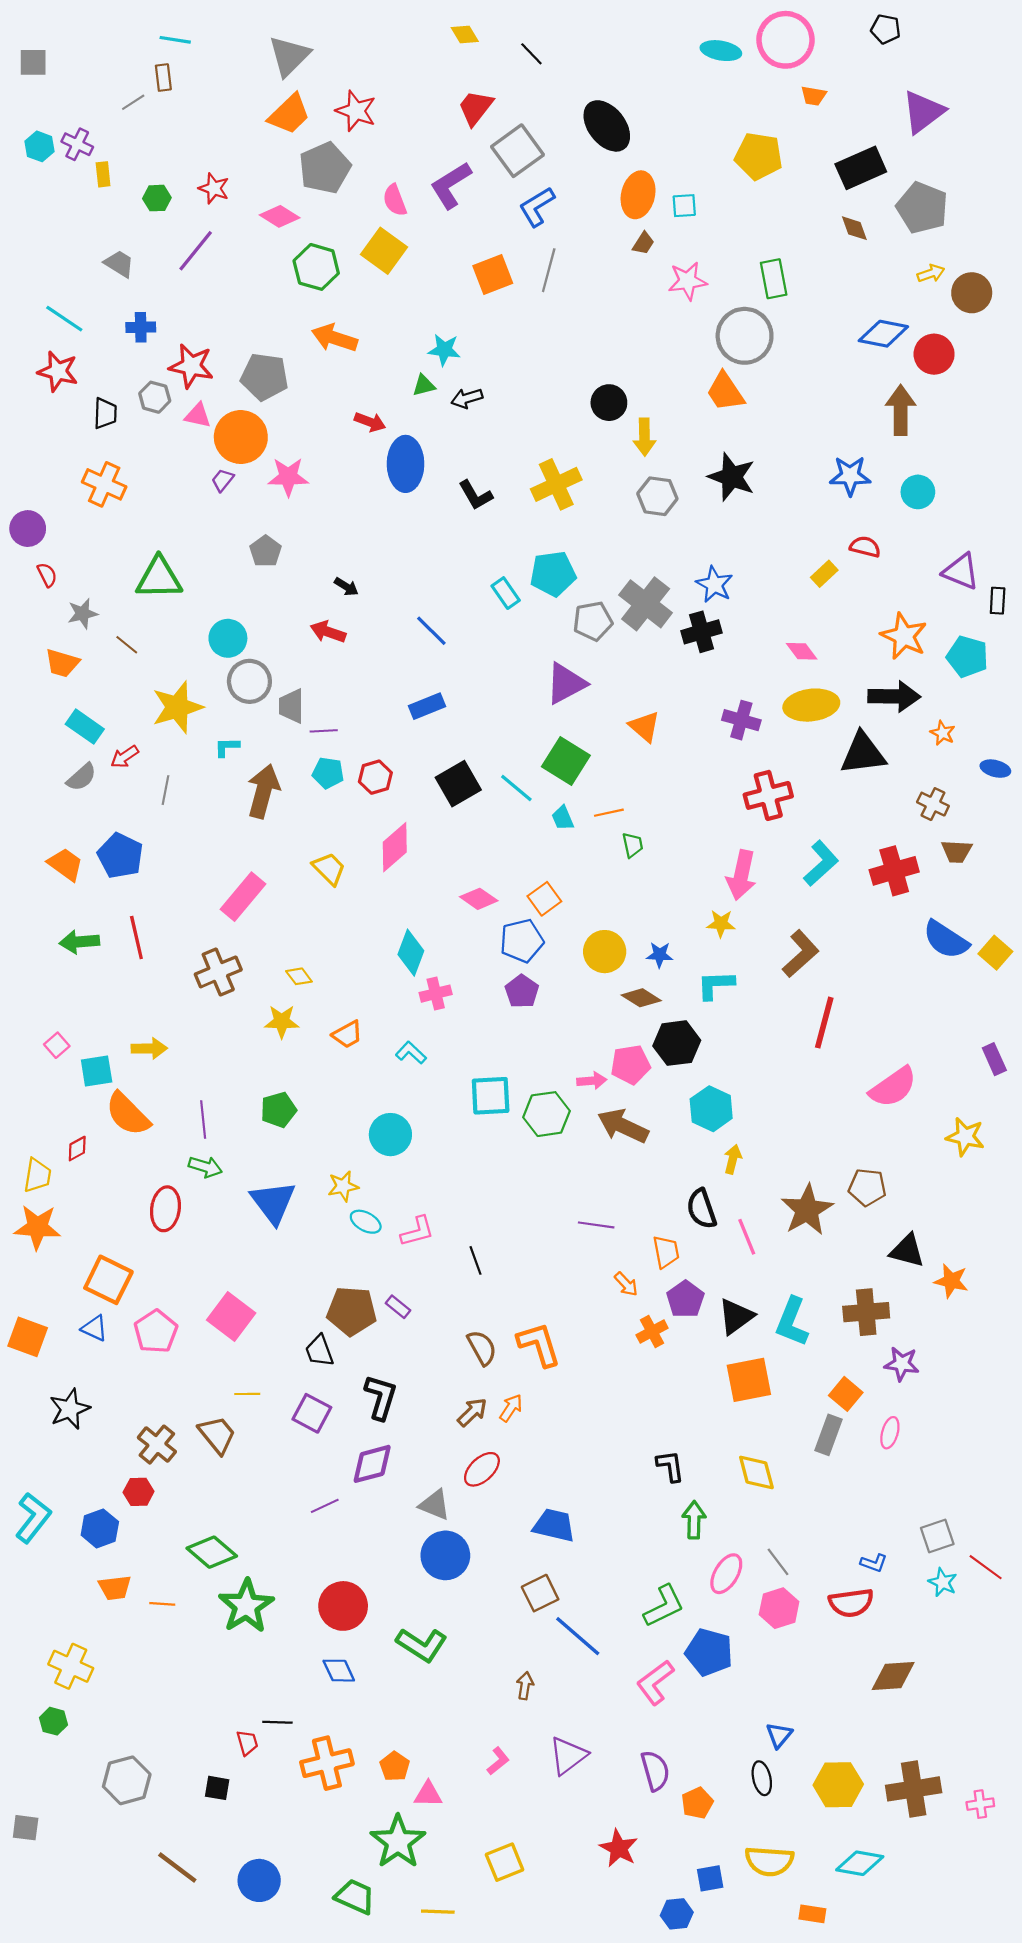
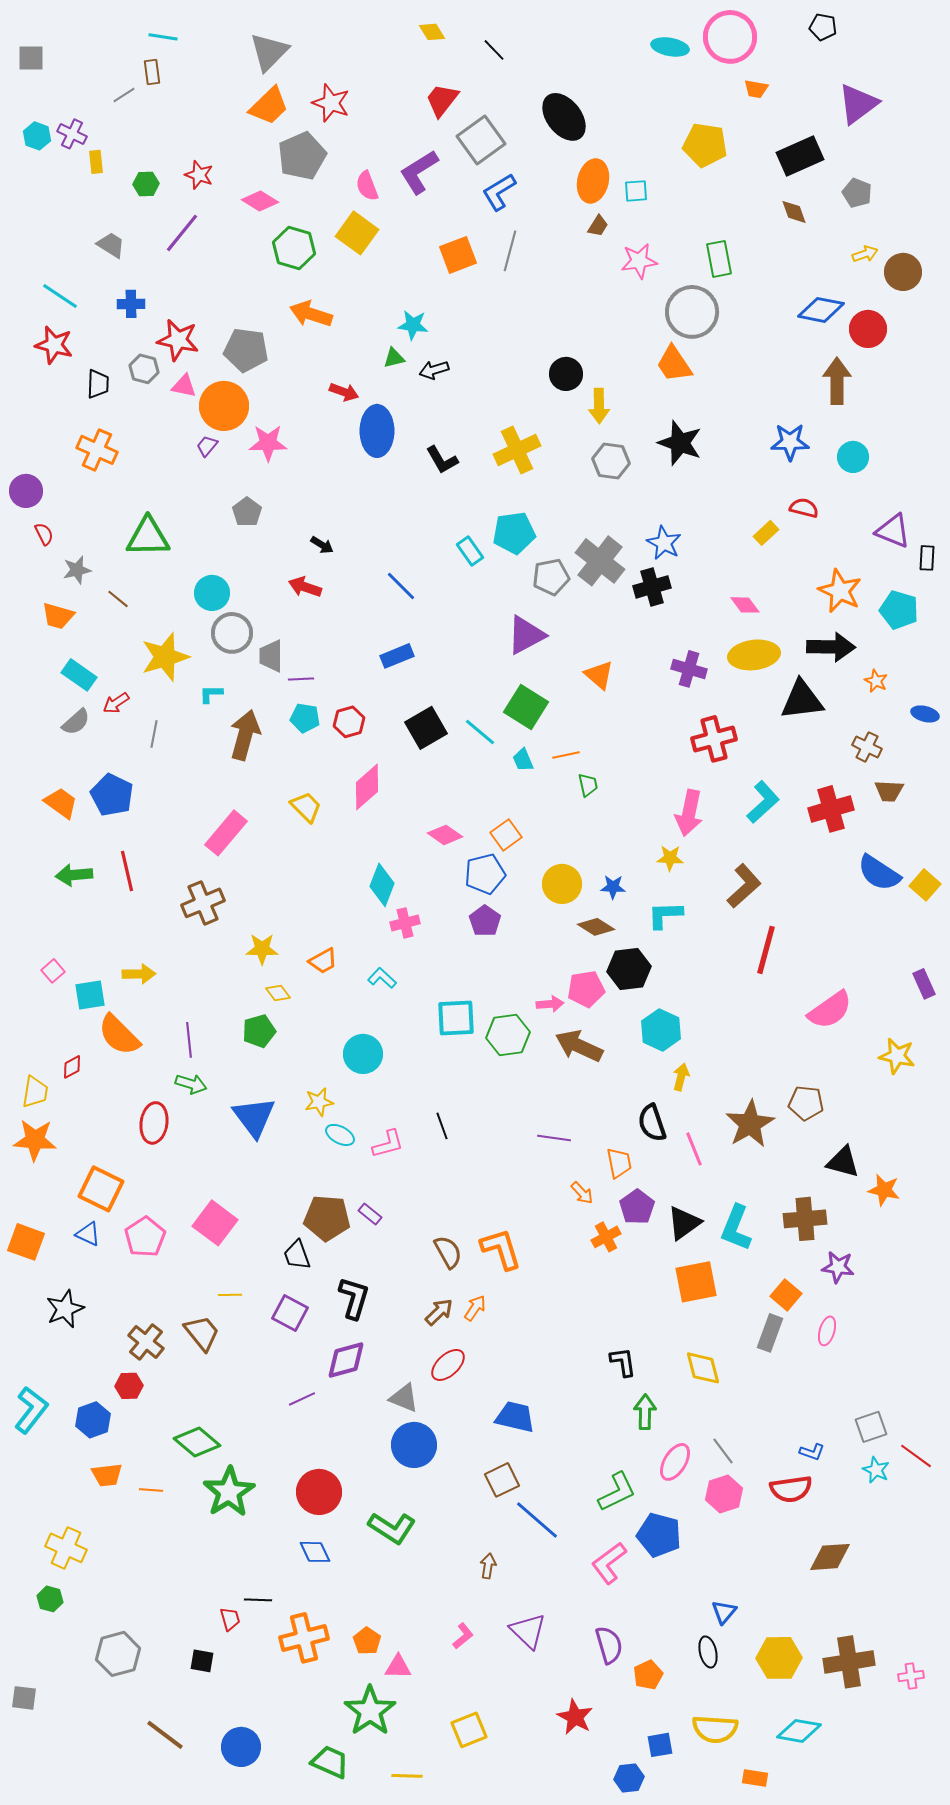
gray pentagon: (922, 208) -> (857, 193), size x0.6
yellow diamond: (299, 976) -> (278, 993), moved
black line: (475, 1260) -> (442, 1126), moved
purple triangle: (568, 1756) -> (528, 1631), turned -39

